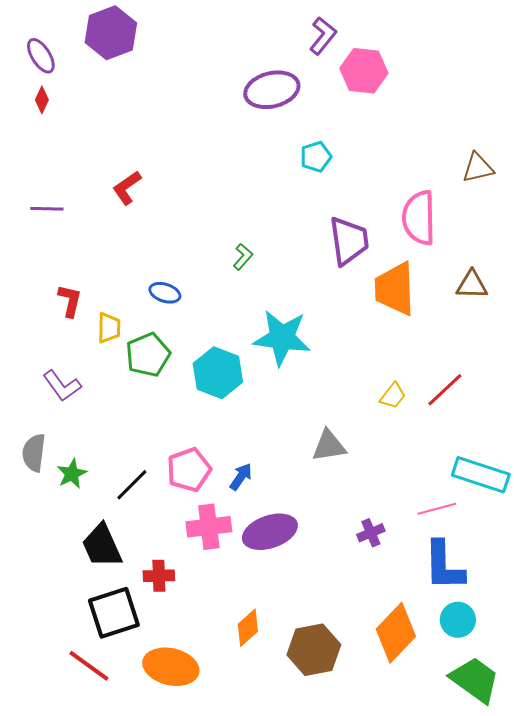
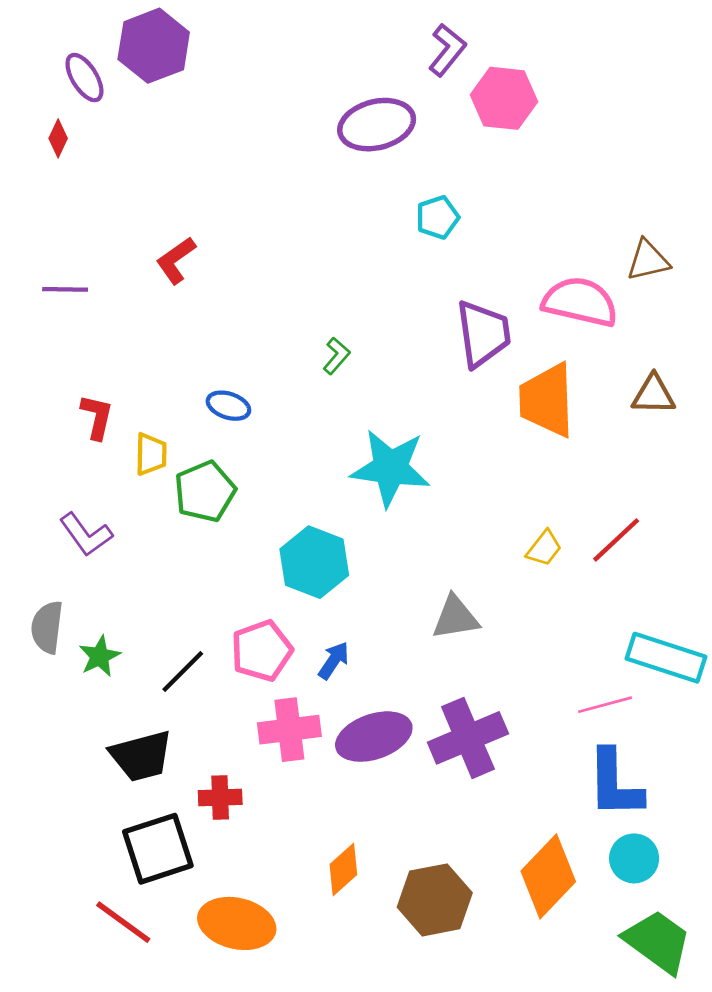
purple ellipse: (41, 56) -> (84, 78), moved
brown triangle: (478, 168) -> (648, 260), moved
pink semicircle: (419, 218) -> (580, 302), turned 104
cyan hexagon: (218, 373) -> (314, 562), moved
purple cross: (371, 533) -> (468, 738), moved, size x2.0
black trapezoid: (102, 546) -> (141, 756), turned -81

